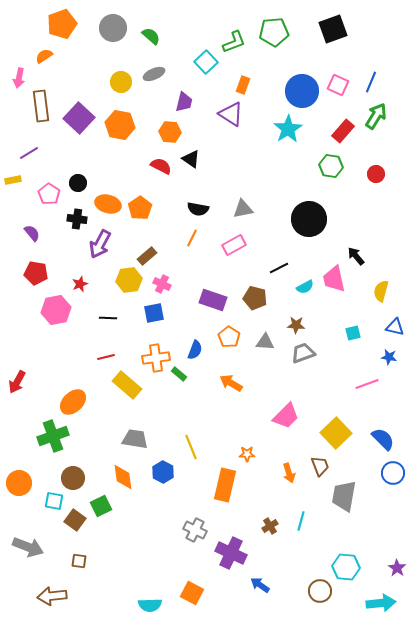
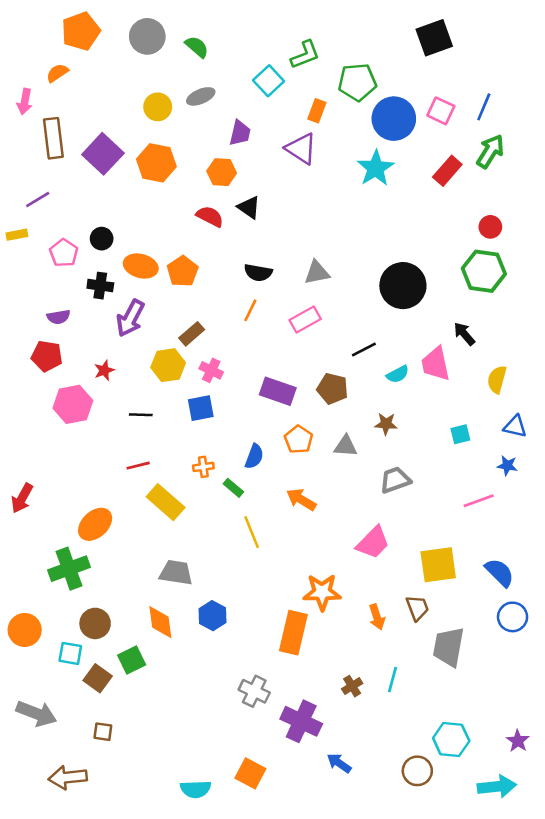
green pentagon: (274, 32) -> (357, 82), moved
green hexagon: (331, 166) -> (484, 271), moved, size x1.4
purple semicircle: (32, 233) -> (59, 317), moved, turned 120
gray trapezoid: (303, 353) -> (395, 480), moved
orange cross: (156, 358) -> (203, 467), size x0.6
yellow square: (336, 433) -> (438, 565), turned 36
yellow line: (191, 447) -> (252, 532), moved
orange star: (247, 454) -> (322, 592), size x1.8

